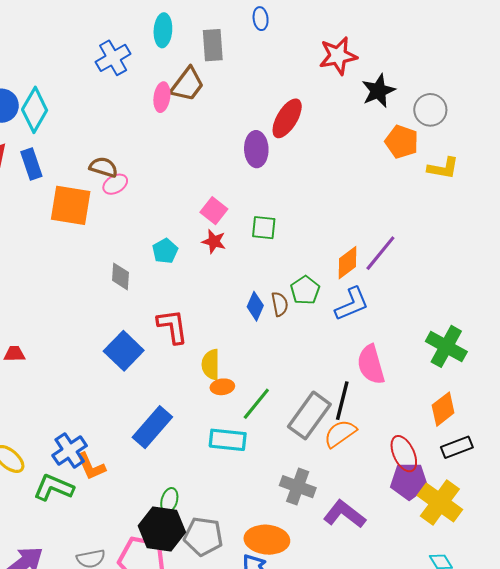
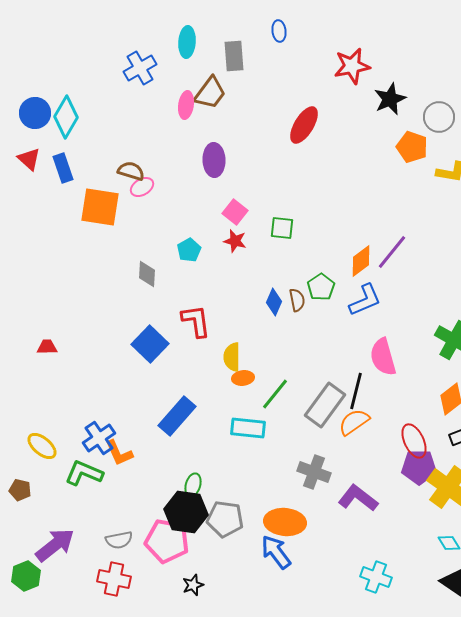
purple ellipse: (256, 149) -> (214, 160), moved

